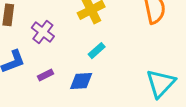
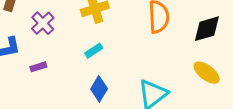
blue diamond: (81, 81) -> (99, 89), moved, turned -65

